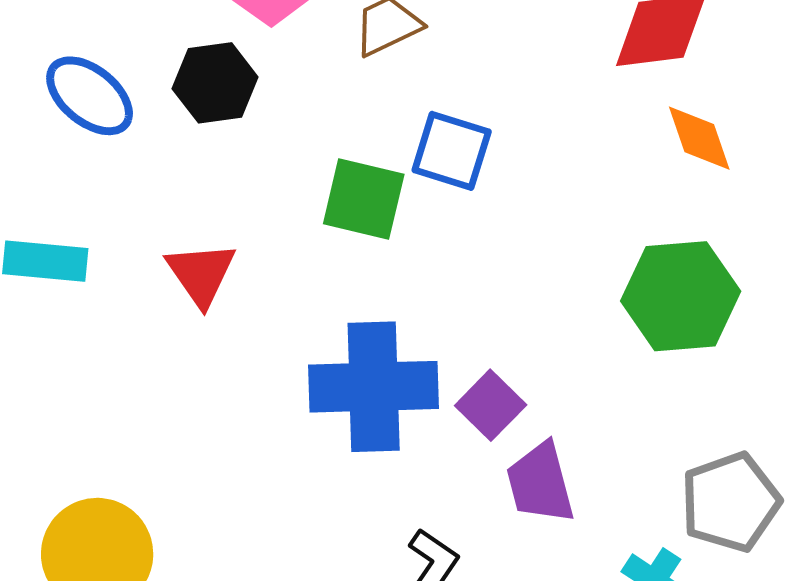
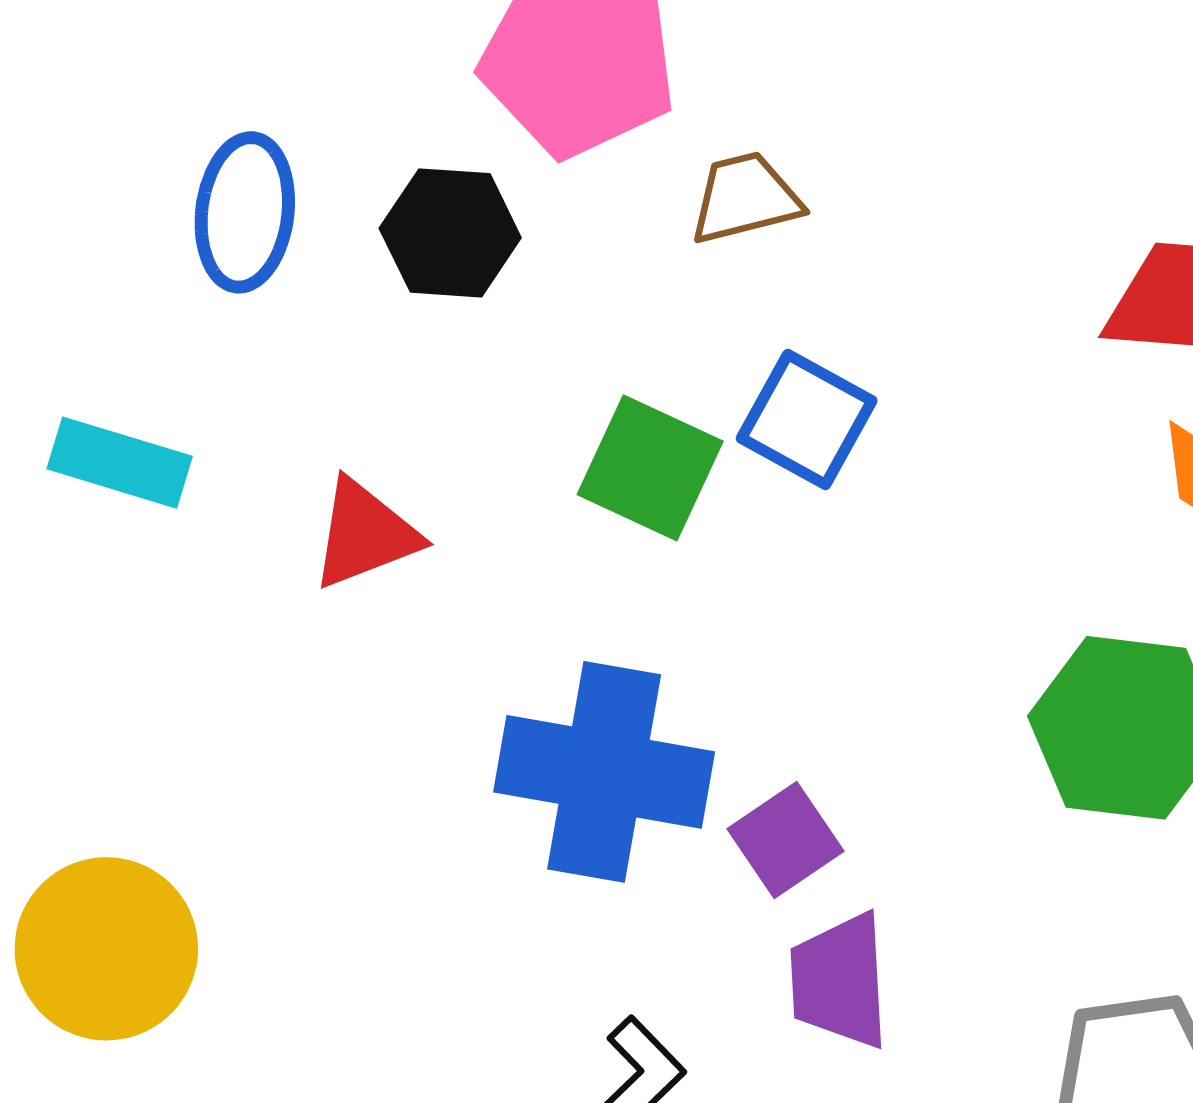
blue ellipse: (90, 96) -> (245, 212), turned 46
red triangle: (201, 274) -> (365, 534), turned 32

